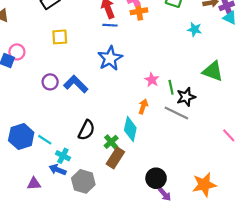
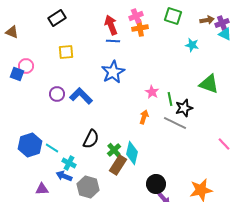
cyan diamond: (130, 129) -> (132, 153), moved

